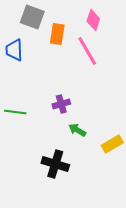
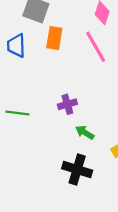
orange rectangle: (57, 34) -> (54, 38), moved
black cross: (55, 164) -> (77, 169), moved

